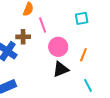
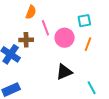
pink circle: (58, 47) -> (65, 38), moved
orange line: (83, 55) -> (88, 44), moved

